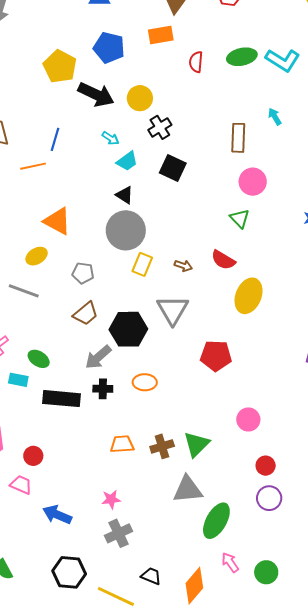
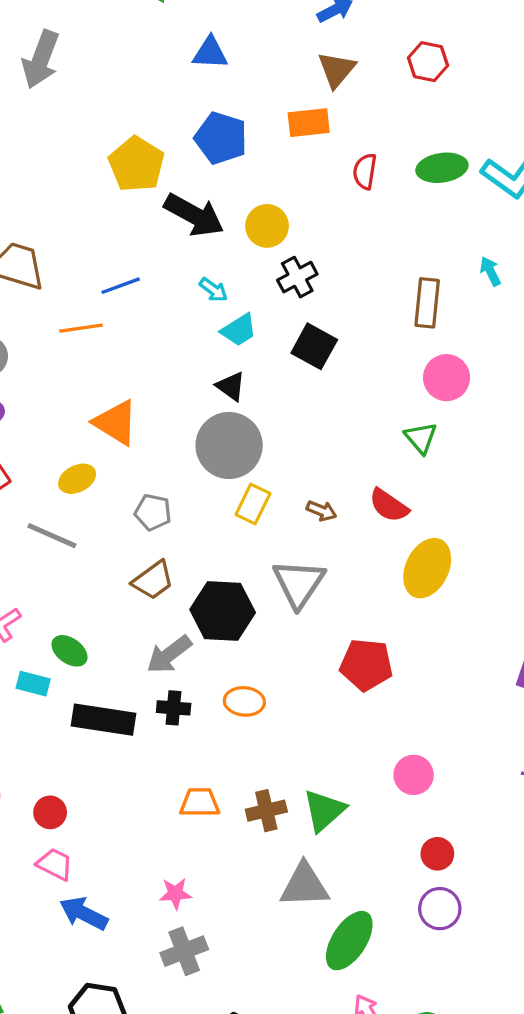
blue line: (55, 139) -> (121, 286), turned 50
pink trapezoid: (21, 485) -> (55, 864), moved

